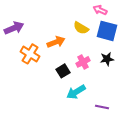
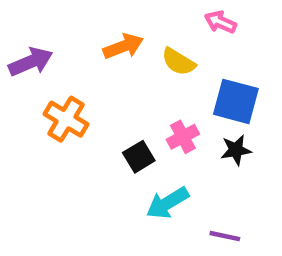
blue square: (107, 31) -> (236, 101), moved
orange arrow: (56, 42) -> (123, 46), moved
black star: (107, 59) -> (236, 150), moved

